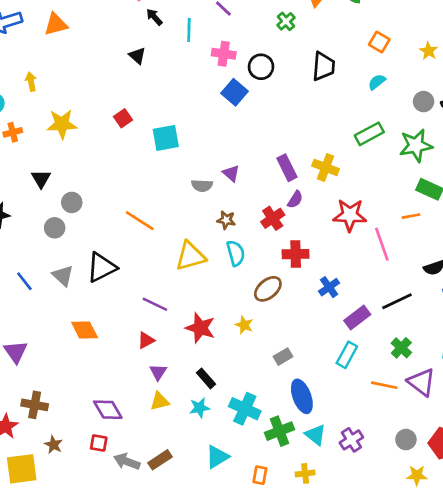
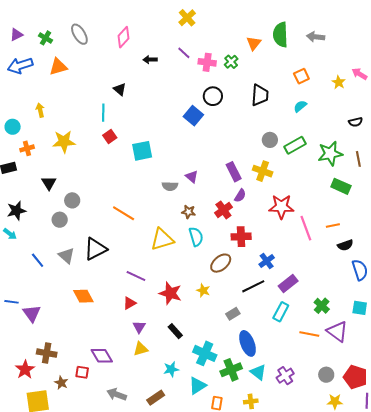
black arrow: (154, 17) -> (150, 60), moved, turned -48
cyan line: (189, 30) -> (103, 113), moved
orange square: (379, 42) -> (301, 76), turned 35
pink cross: (224, 54) -> (207, 62), moved
gray circle: (424, 102) -> (270, 140), moved
orange line: (411, 216) -> (333, 226), moved
black line: (397, 301) -> (253, 286), moved
cyan star: (200, 408) -> (171, 369), moved
red square: (99, 443) -> (82, 372), moved
cyan triangle: (217, 457) -> (197, 386), moved
brown rectangle: (160, 460) -> (156, 398), moved

